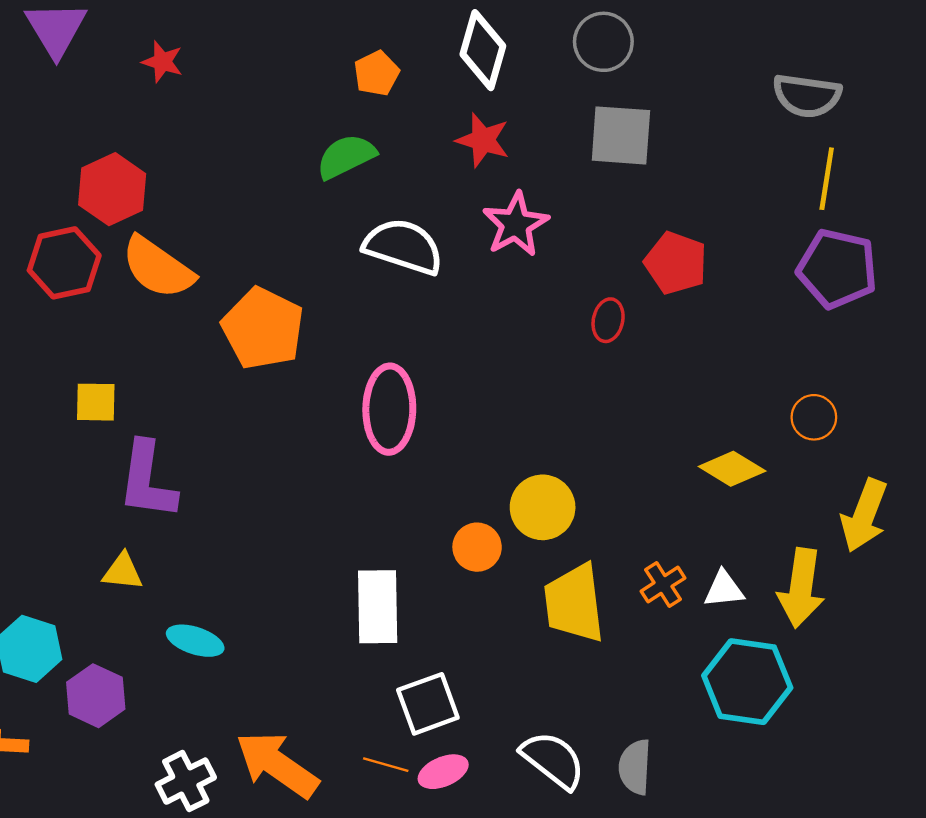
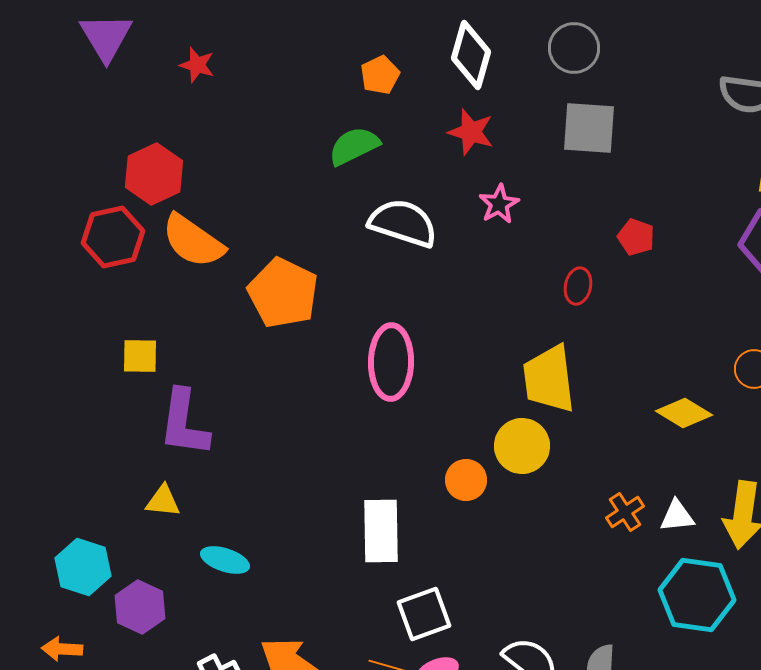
pink star: (516, 224) -> (499, 204), size x0.7
red pentagon: (676, 263) -> (636, 237), size x0.7
yellow trapezoid: (574, 603) -> (549, 379), moved

